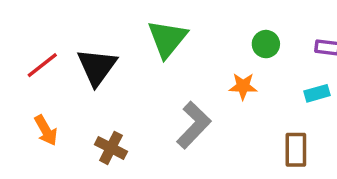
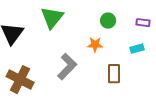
brown cross: (111, 148) -> (20, 80), size x1.5
brown rectangle: (296, 150) -> (114, 74), moved

